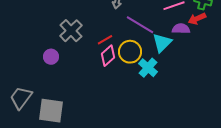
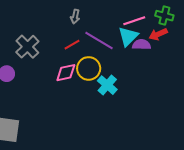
red line: (105, 40) -> (72, 45), moved
cyan triangle: (162, 43) -> (128, 36), moved
pink diamond: (108, 56) -> (66, 73), turned 30

